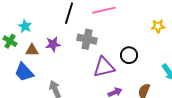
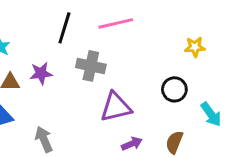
black circle: (129, 55) -> (174, 89), moved

